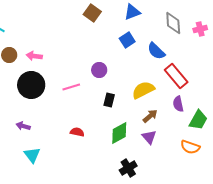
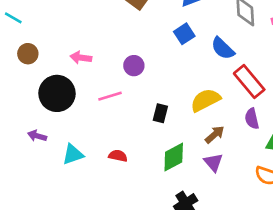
pink arrow: (34, 56) -> (81, 58), moved
purple circle: (99, 70) -> (134, 66), moved
purple arrow: (23, 126) -> (37, 136), moved
cyan triangle: (32, 155) -> (73, 154), moved, turned 48

